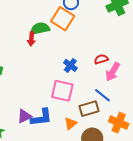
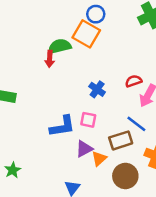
pink square: (62, 91) -> (88, 120), size x0.6
purple triangle: (24, 116) -> (84, 149), moved
blue L-shape: (41, 118) -> (62, 126), moved

